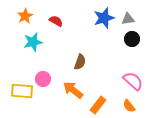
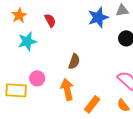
gray triangle: (128, 19) -> (122, 10), moved
red semicircle: (56, 21) -> (50, 20), turned 32
orange arrow: (73, 90) -> (67, 89), turned 40

